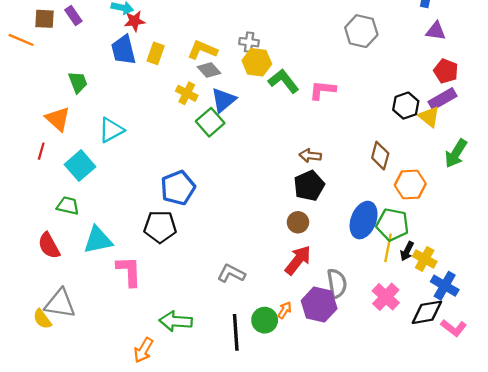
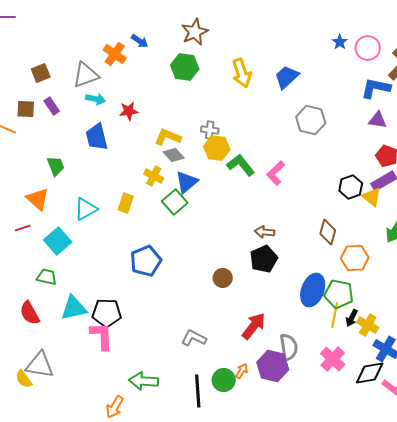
red star: (135, 21) -> (129, 111), moved
yellow rectangle: (156, 53) -> (126, 203), moved
pink L-shape: (322, 90) -> (276, 173), turned -50
red line: (41, 151) -> (23, 228), turned 56
brown circle: (298, 222) -> (223, 278), moved
black pentagon: (160, 227) -> (107, 313), moved

